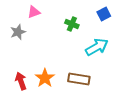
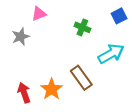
brown rectangle: (79, 79) -> (81, 78), moved, turned 45

